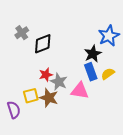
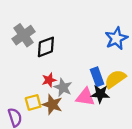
gray cross: (22, 33) -> (23, 35), size x1.5
black star: (93, 54) -> (100, 94), moved, turned 30
yellow semicircle: (108, 74) -> (115, 79), size x1.5

